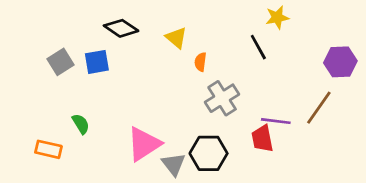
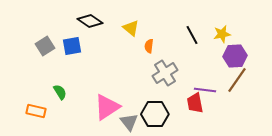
yellow star: (277, 17) -> (222, 34), moved
purple hexagon: (340, 62) -> (235, 56), moved

